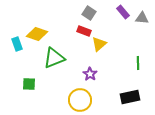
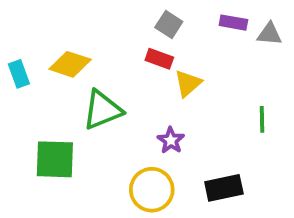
purple rectangle: (123, 12) -> (233, 23), turned -40
cyan rectangle: (17, 44) -> (19, 74), moved
green square: (29, 84) -> (55, 159), size x1.6
black rectangle: (130, 97) -> (224, 188), moved

